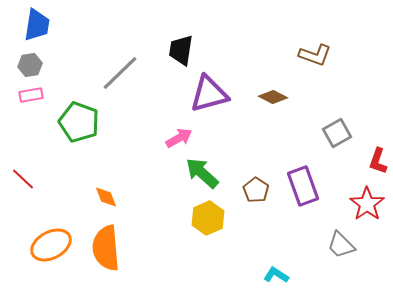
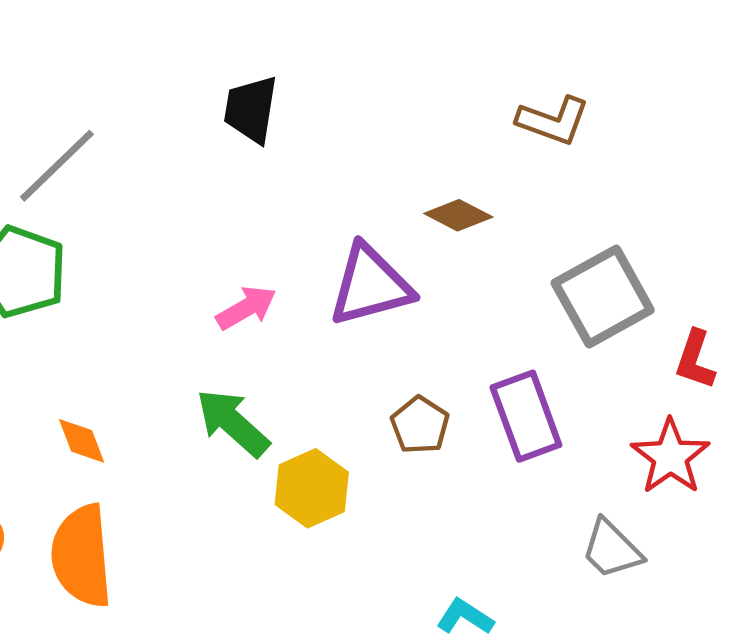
gray line: (120, 73) -> (57, 166), moved
purple triangle: (209, 94) -> (370, 285), moved
gray square: (337, 133) -> (603, 297), size x1.5
green arrow: (202, 173) -> (233, 423), moved

